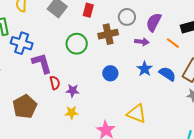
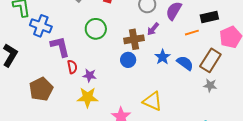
brown cross: (108, 34) -> (134, 39), moved
purple arrow: (142, 42) -> (153, 29), moved, turned 120
orange line: (173, 43) -> (192, 33), turned -56
yellow star: (72, 113) -> (88, 97), size x1.5

